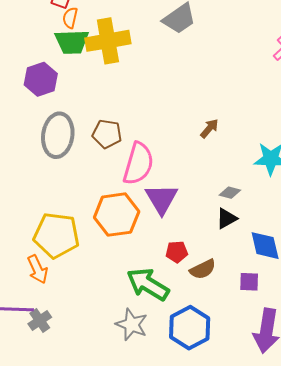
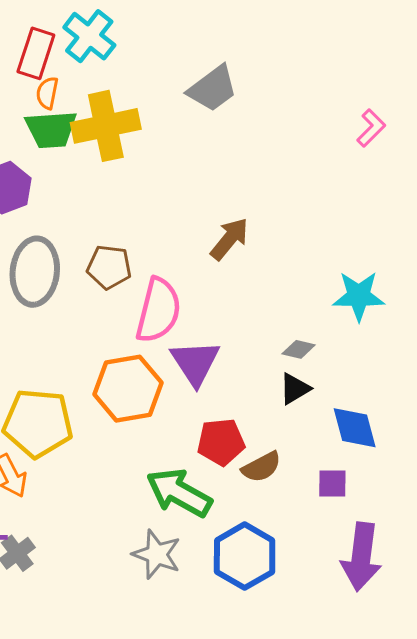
brown arrow: (209, 128) -> (229, 239), moved, size x1.4
red pentagon: (177, 252) -> (221, 442), size x1.4

